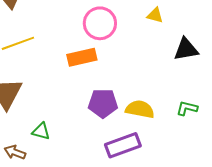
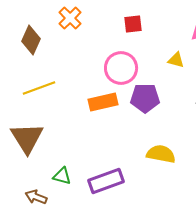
purple pentagon: (103, 103) -> (145, 98), moved
purple rectangle: (123, 145) -> (106, 181), moved

